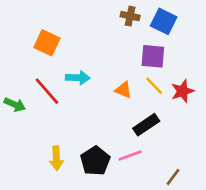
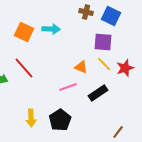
cyan arrow: (78, 78) -> (51, 29), moved
pink line: (130, 156) -> (68, 87), moved

